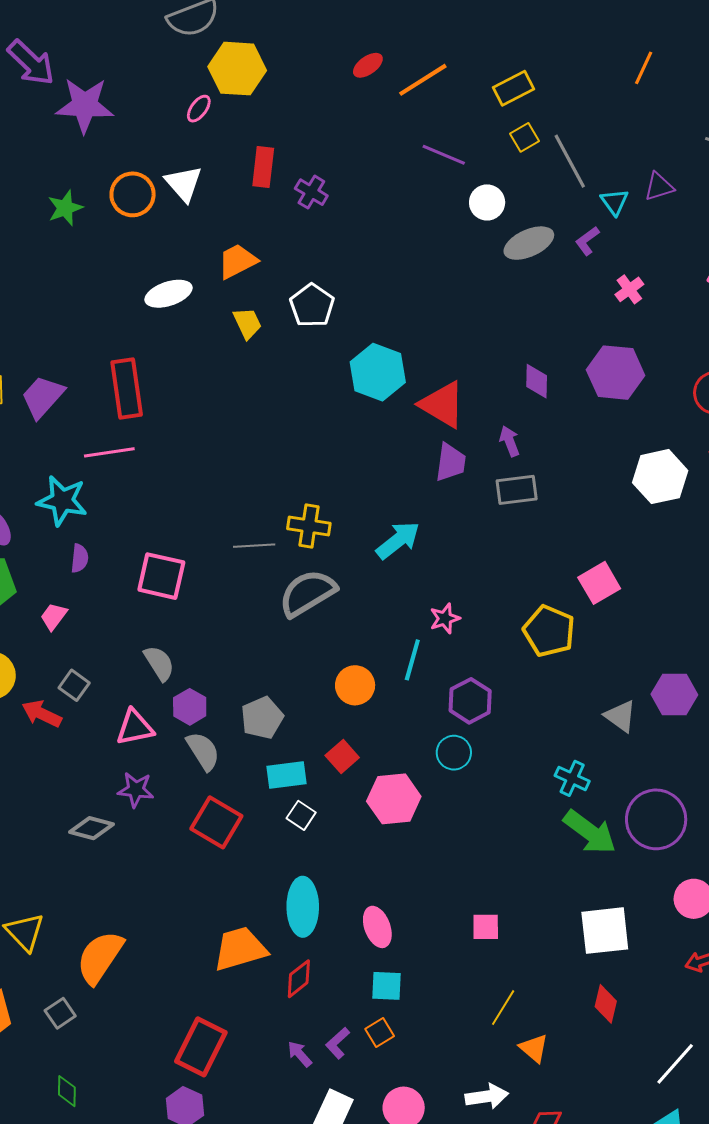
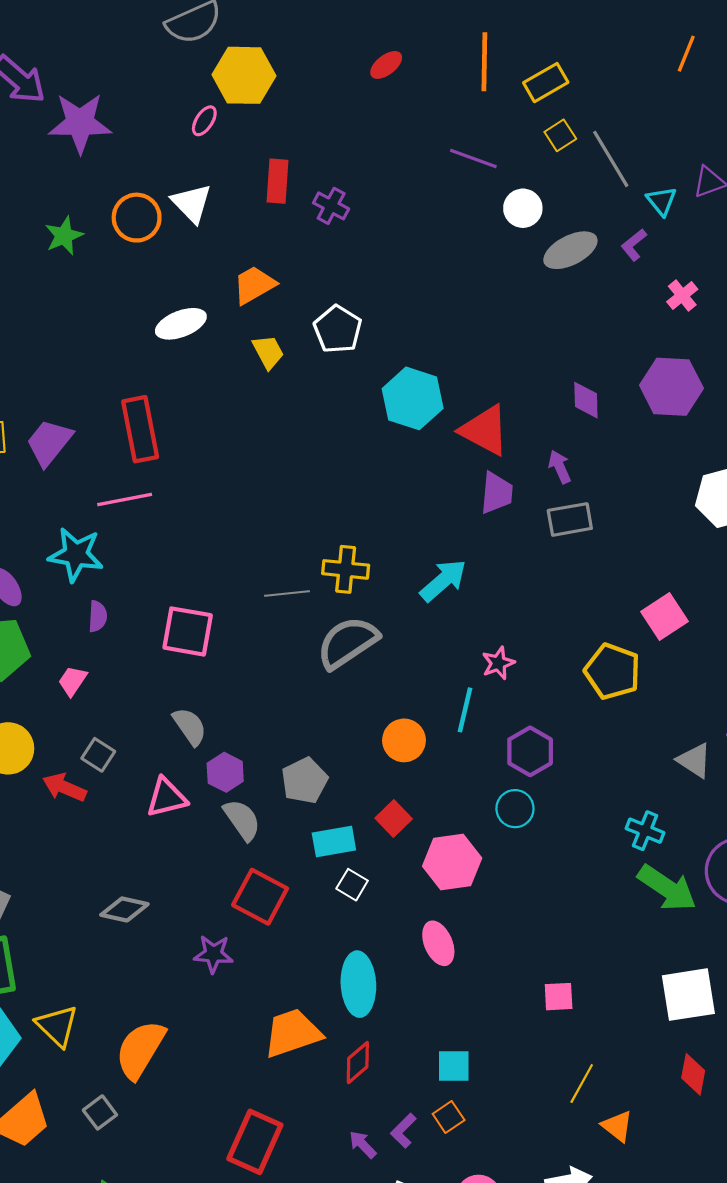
orange line: (423, 80) -> (484, 62), moved, turned -54
purple star: (136, 790) -> (213, 954), moved
pink ellipse: (377, 927) -> (438, 943), moved

